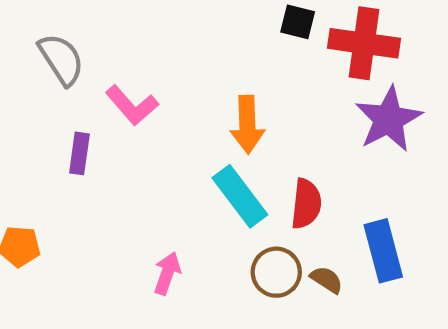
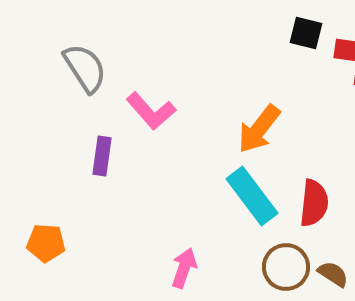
orange arrow: (247, 125) -> (259, 129), turned 40

